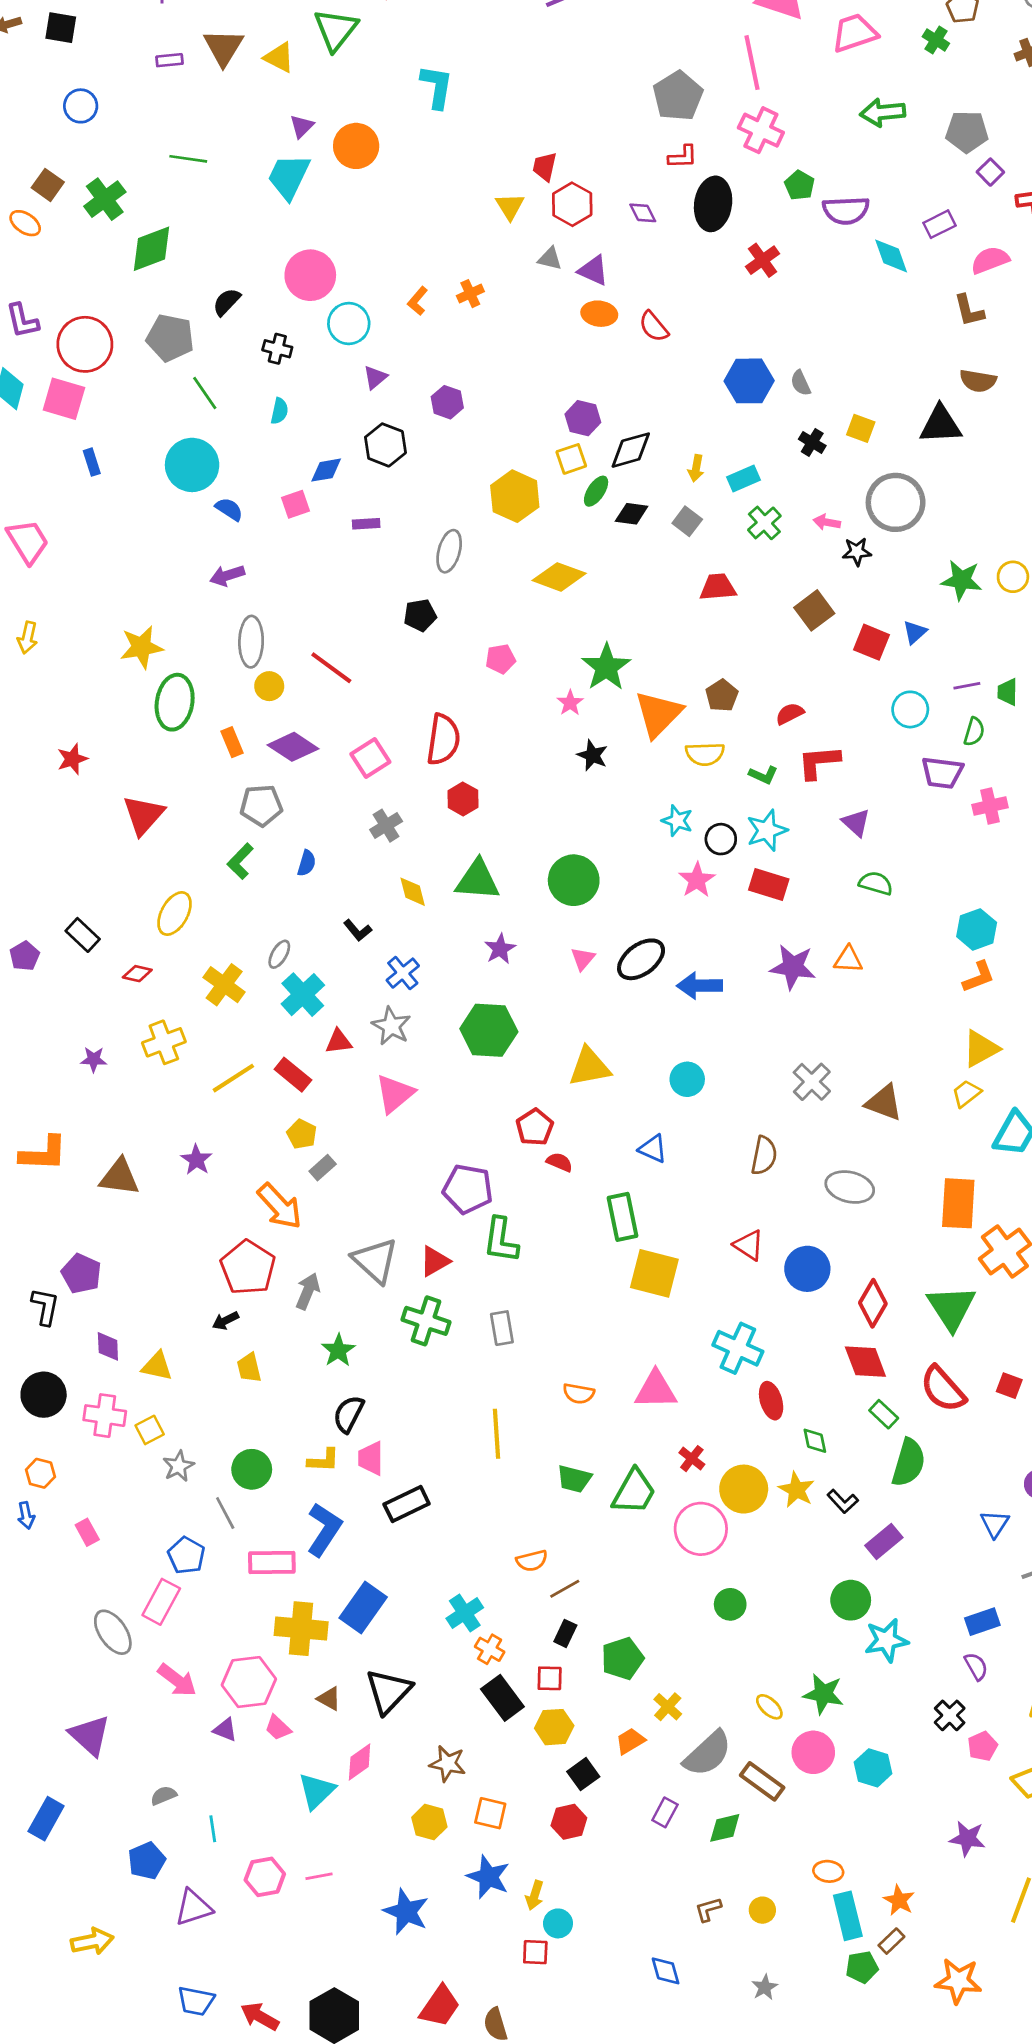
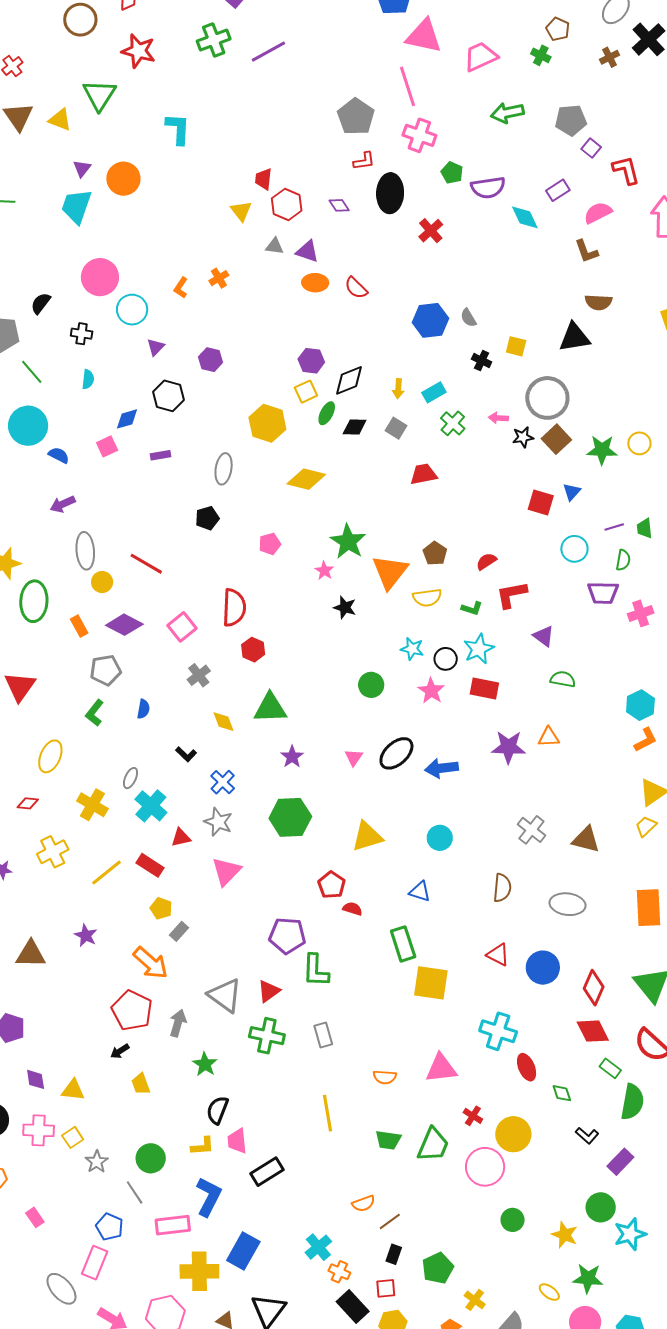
brown square: (814, 610) -> (556, 439), moved
green circle: (574, 880) -> (371, 685), moved, size x0.7
yellow star: (797, 1490) -> (565, 1235), moved

